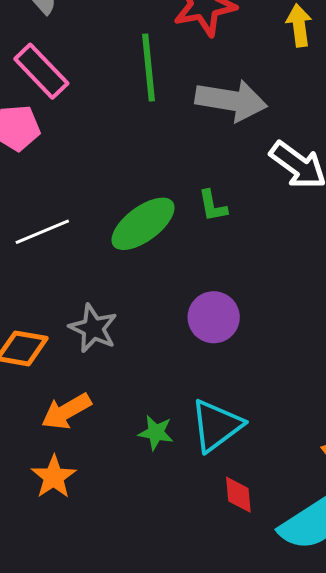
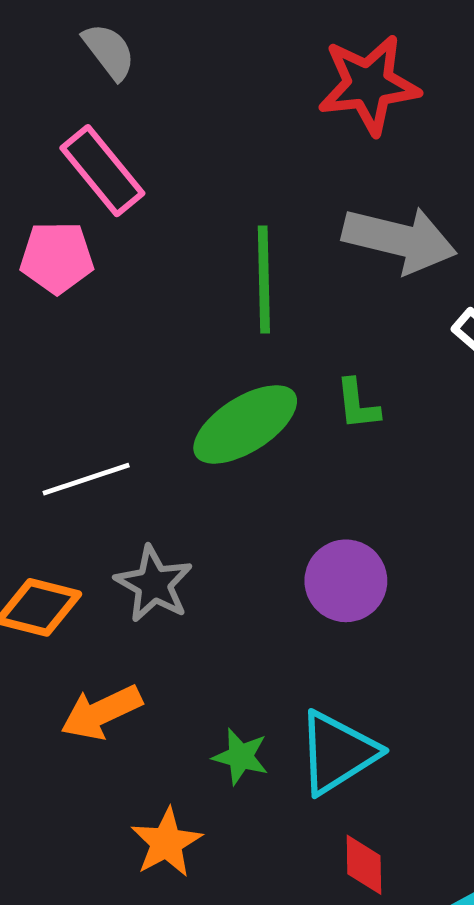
green line: (149, 67) -> (264, 279), moved
white line: (42, 232) -> (86, 479), moved
orange star: (54, 477) -> (166, 843), moved

